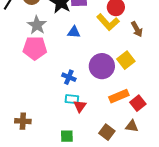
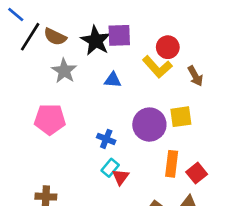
pink pentagon: (35, 48) -> (50, 119), moved
yellow square: (126, 60) -> (181, 117), turned 30
orange rectangle: (119, 96) -> (172, 164), turned -60
cyan rectangle: (72, 99) -> (110, 168), turned -56

